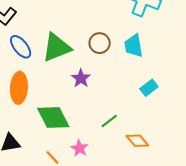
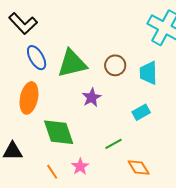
cyan rectangle: (149, 88) -> (141, 112), moved

